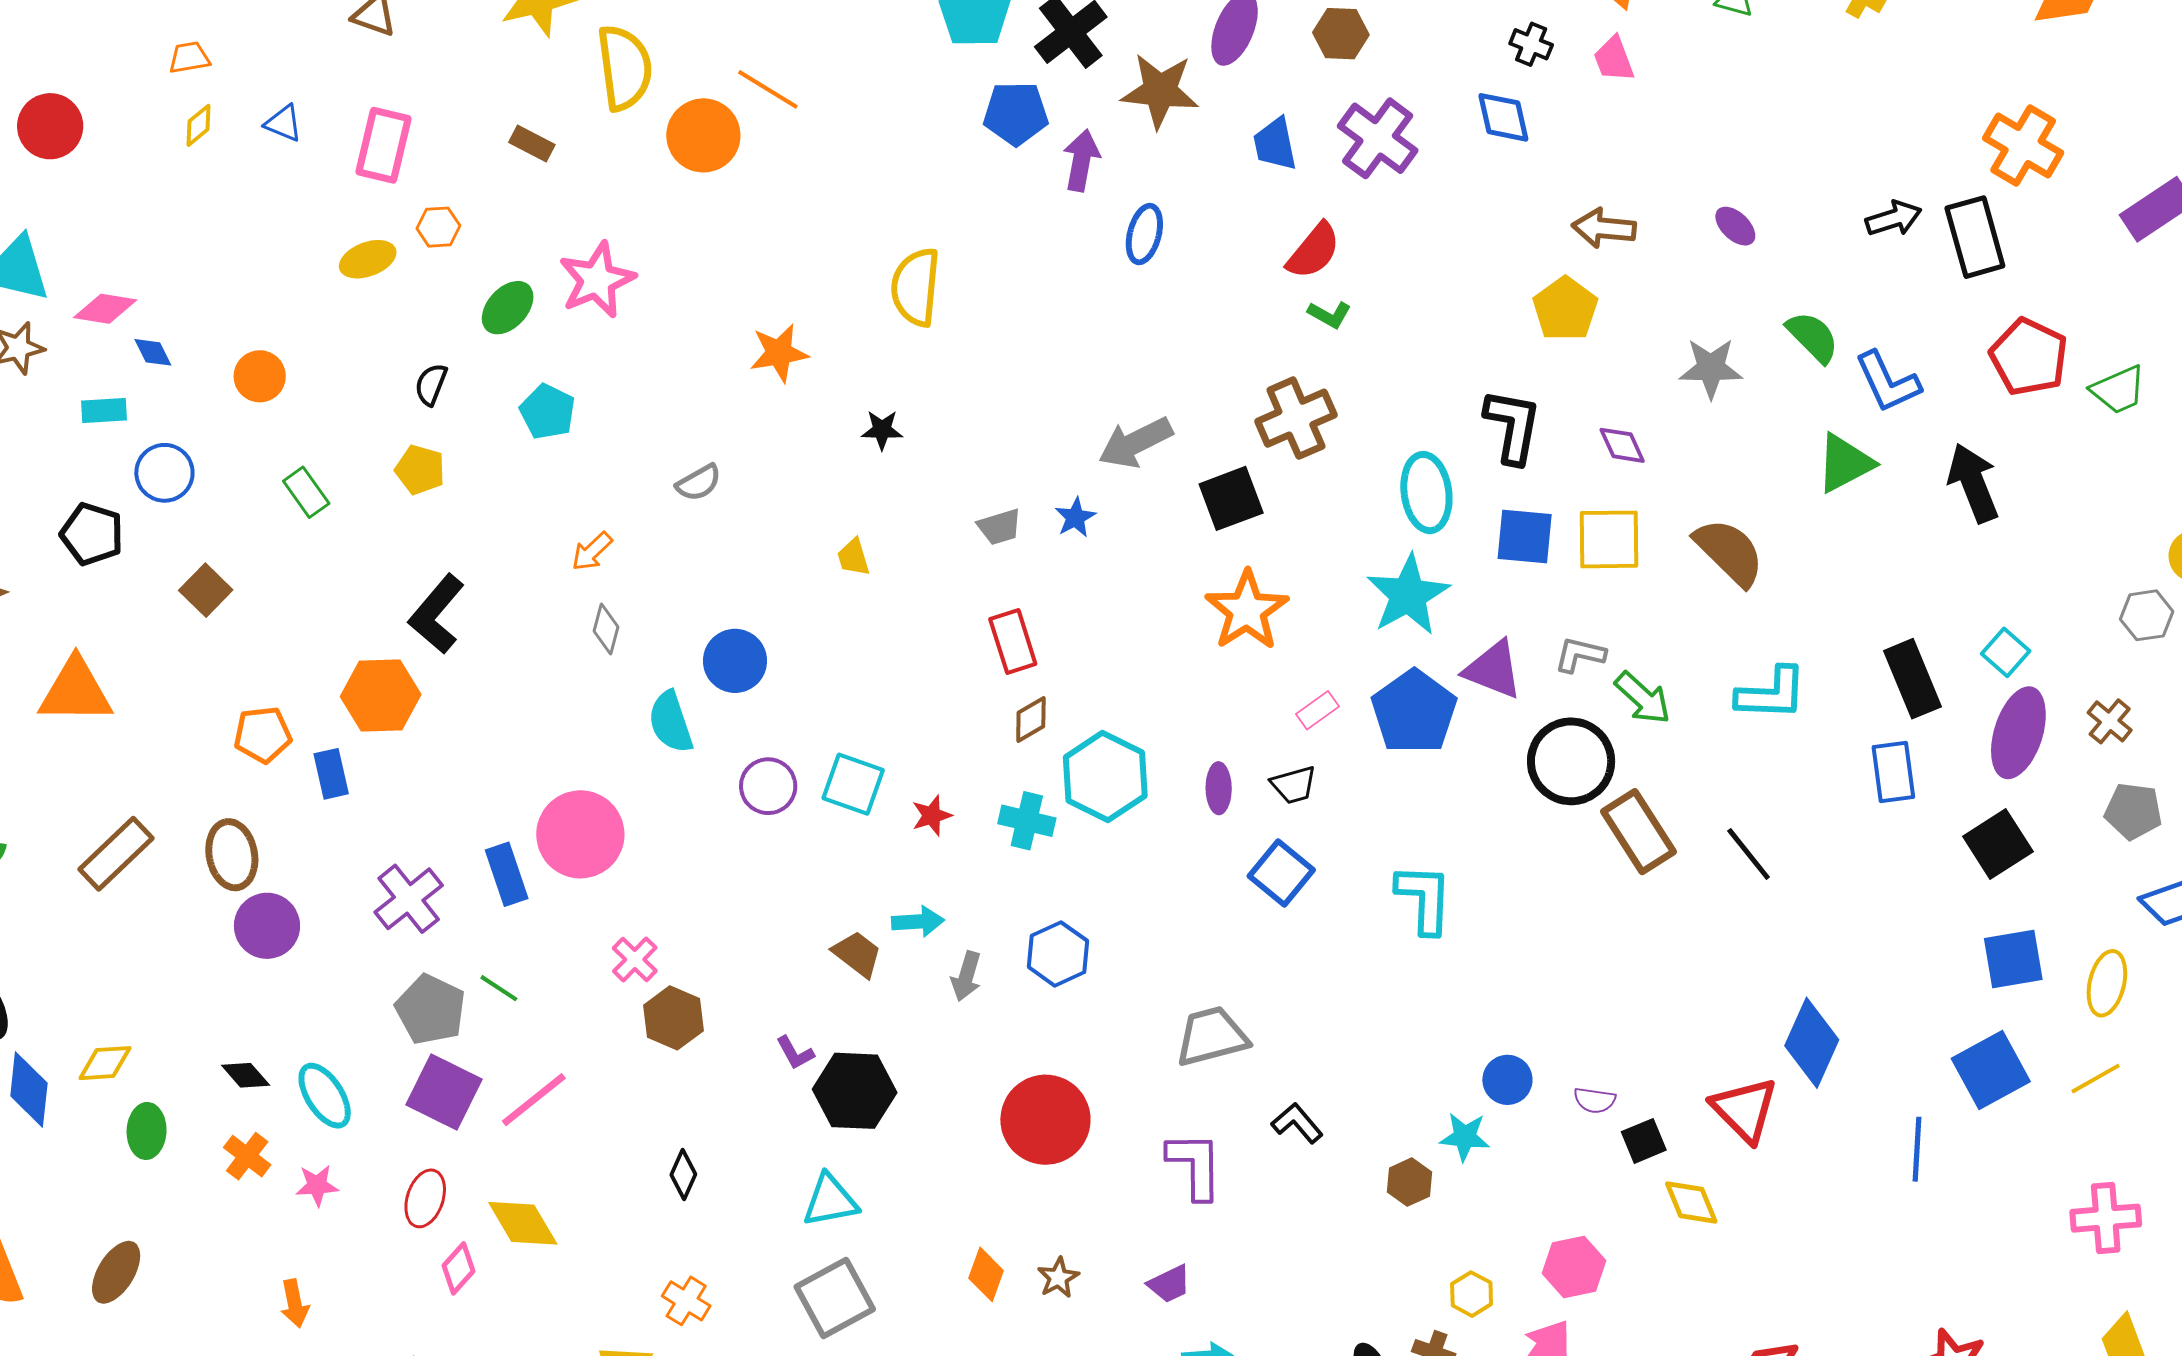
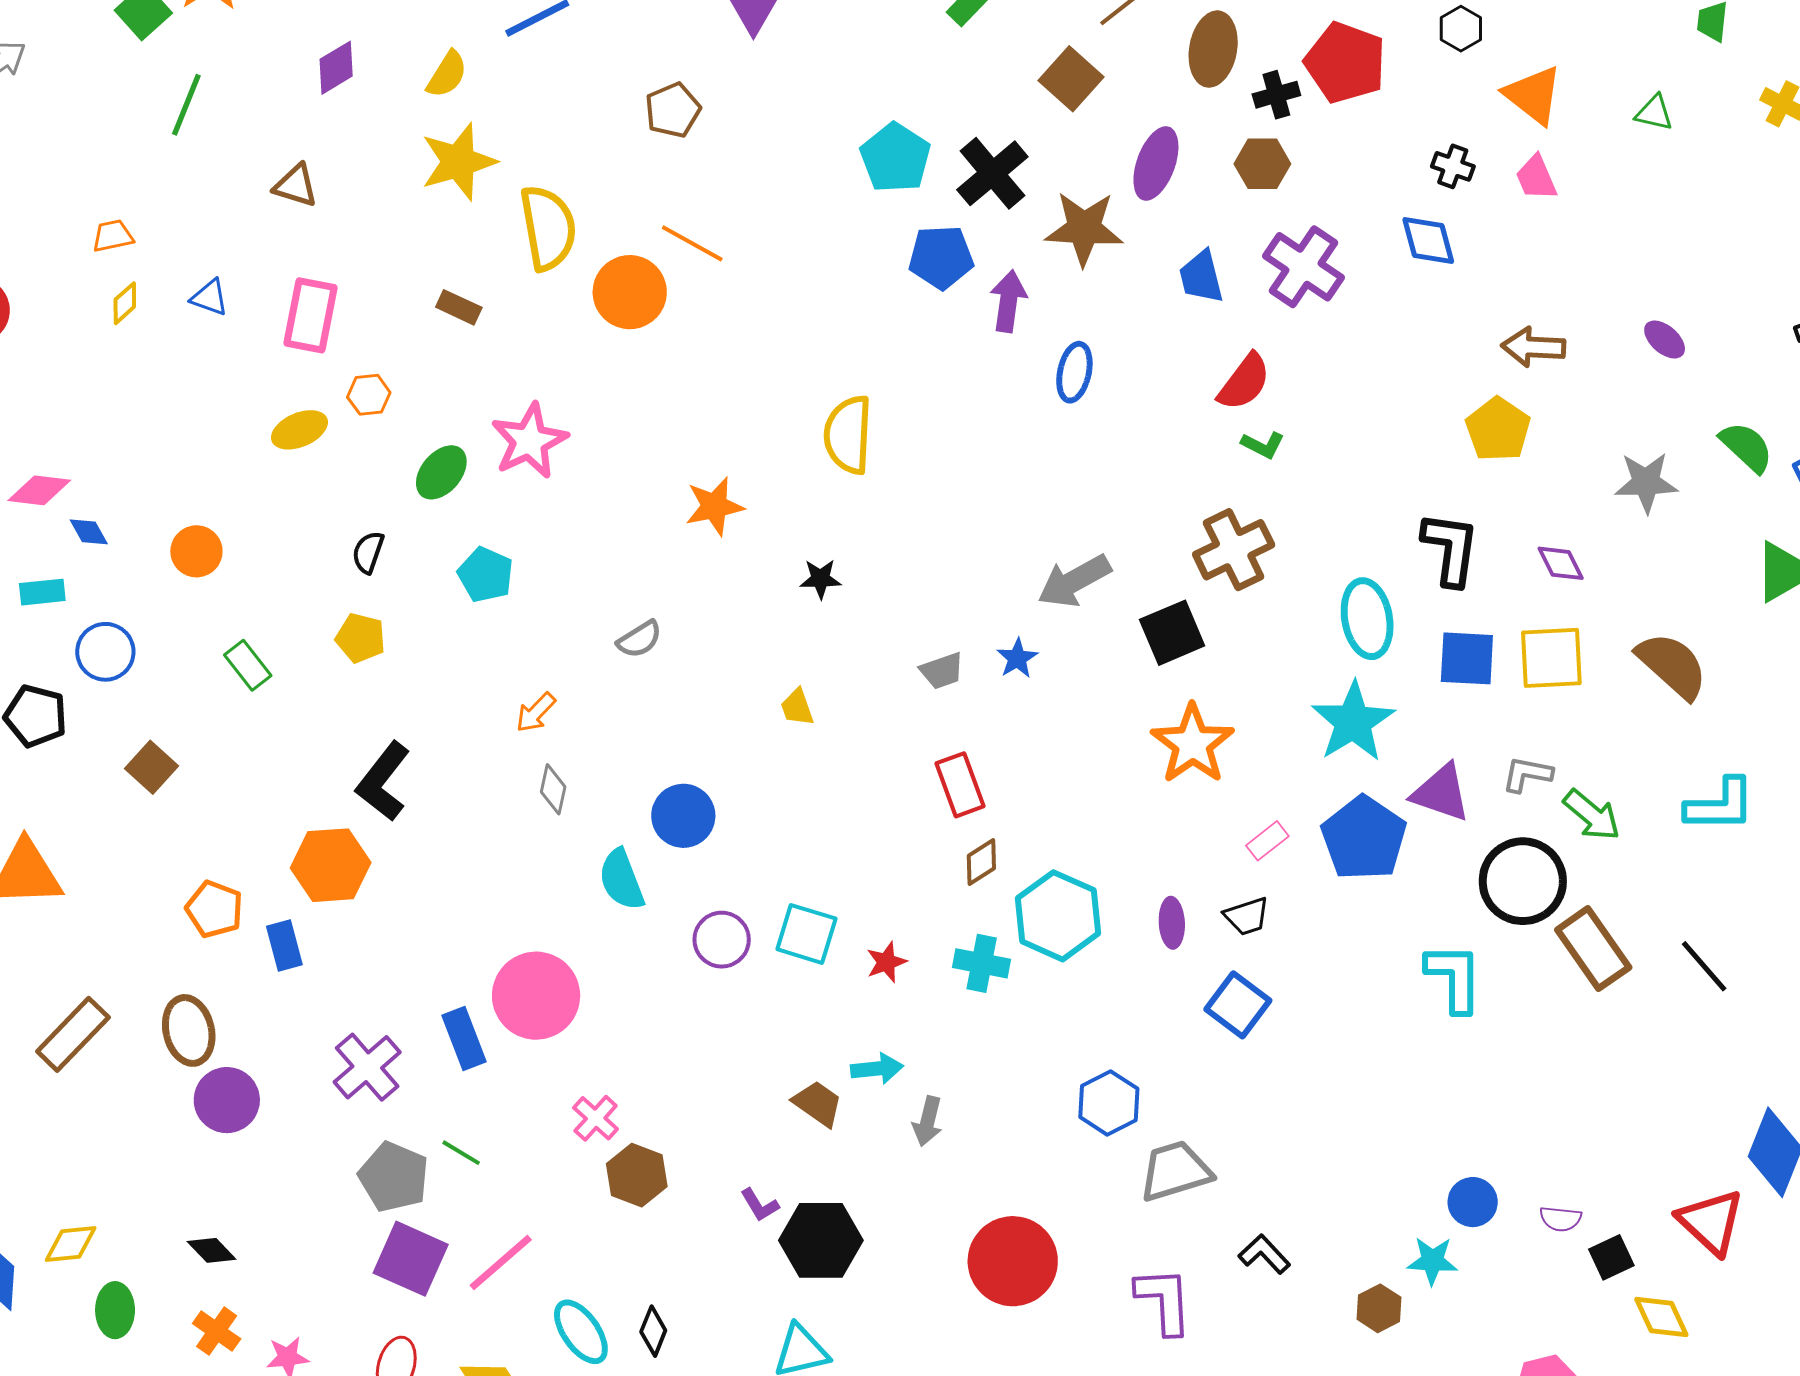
orange pentagon: (263, 735) -> (214, 909), turned 30
cyan L-shape: (1424, 899) -> (1454, 978), moved
blue hexagon: (1058, 954) -> (1109, 1103), moved
cyan ellipse: (325, 1096) -> (581, 1332), moved

